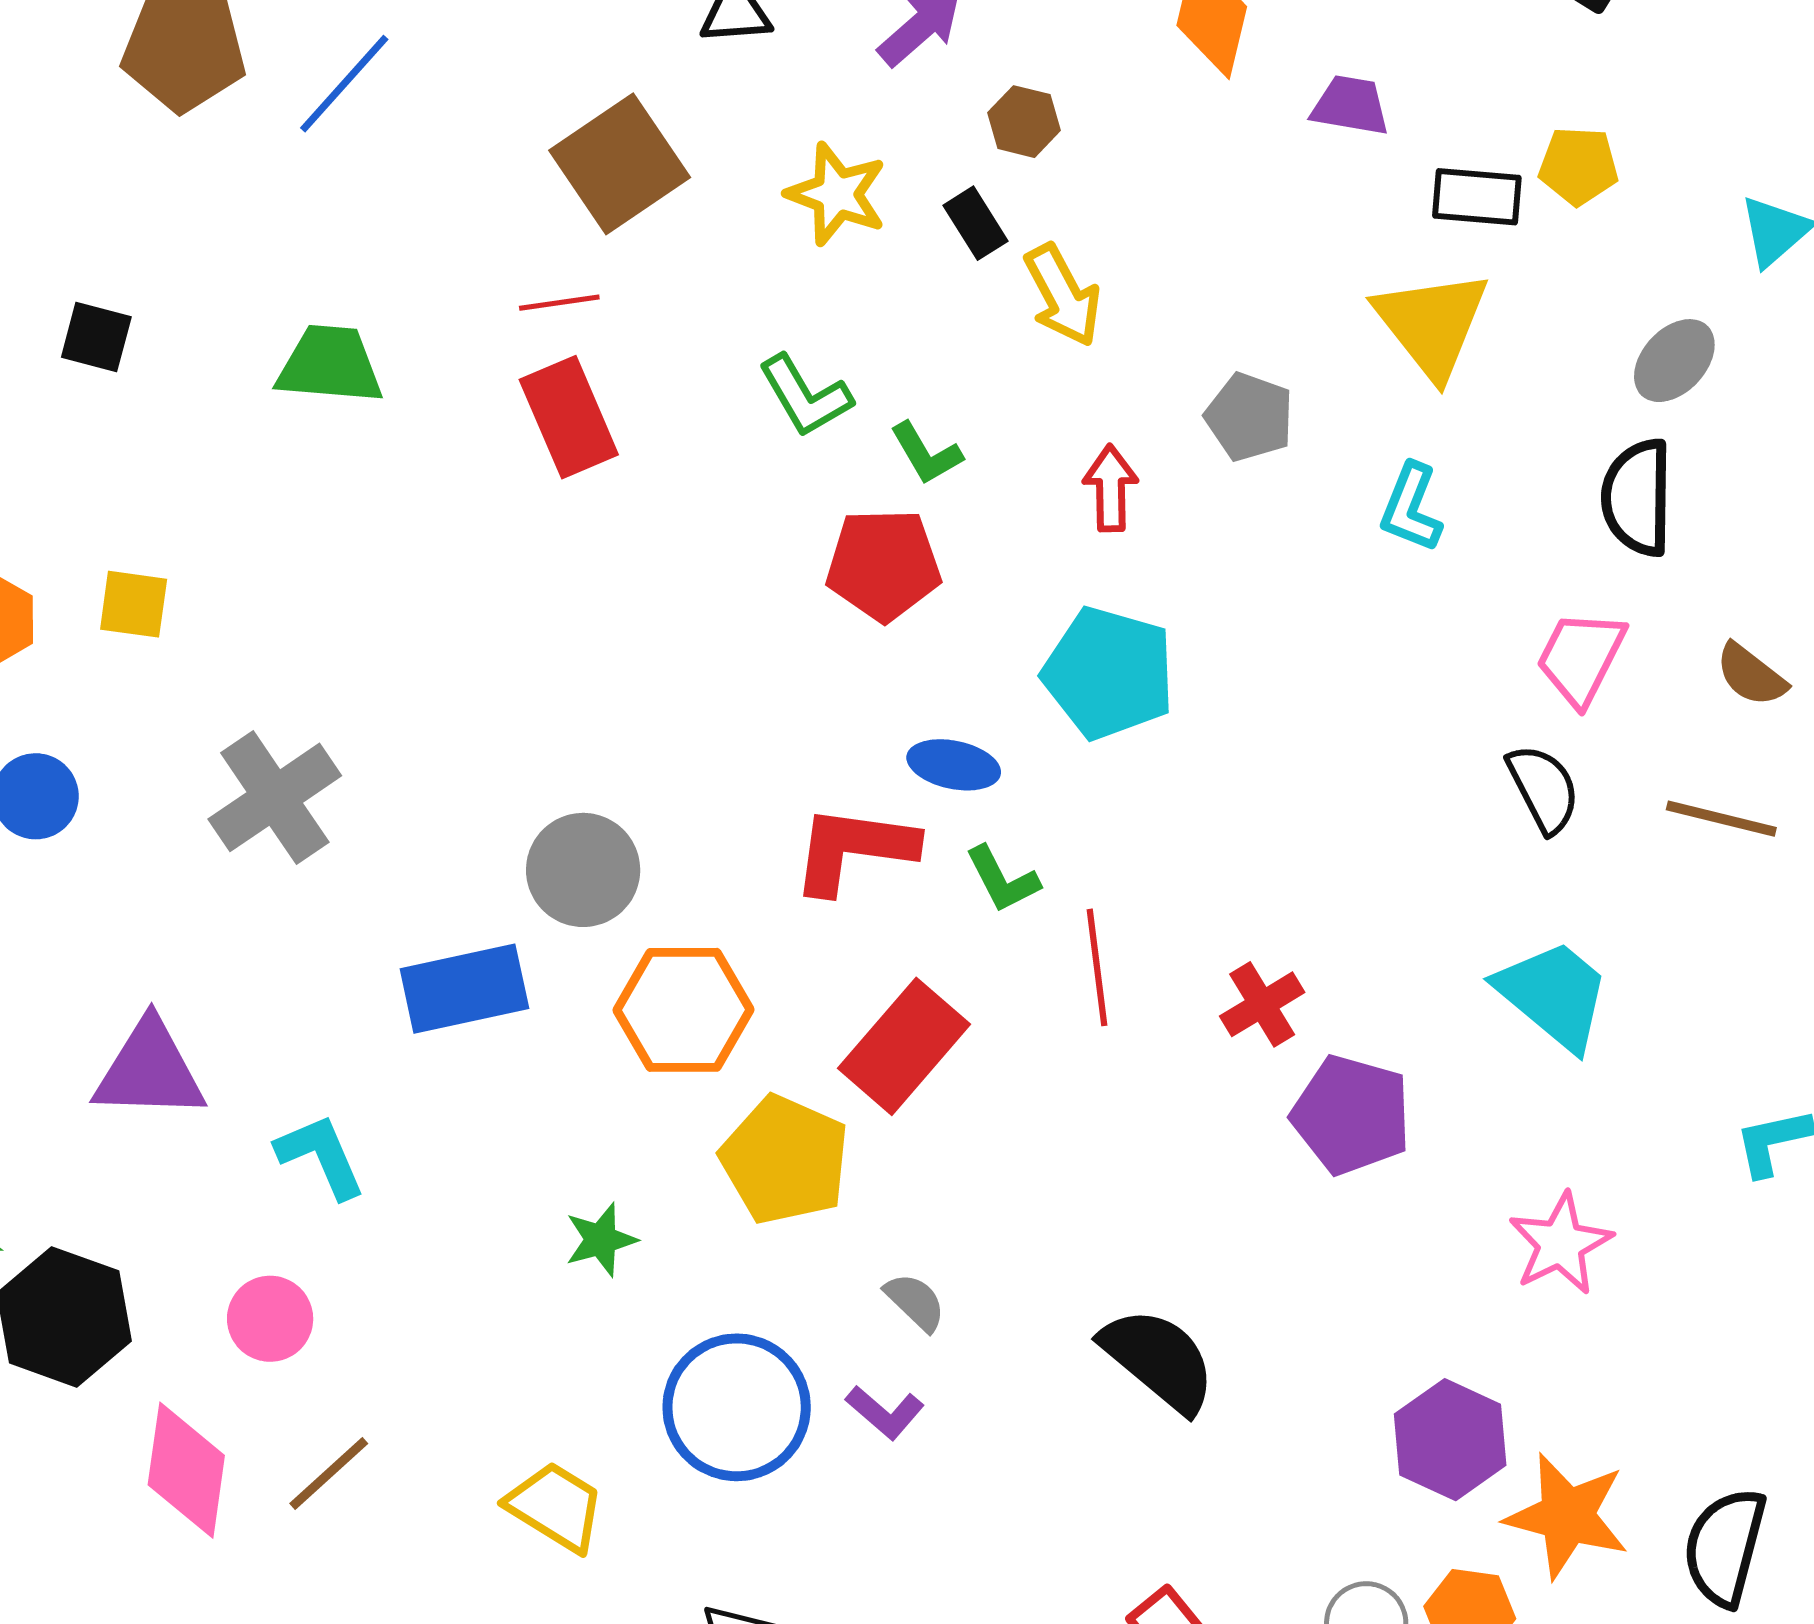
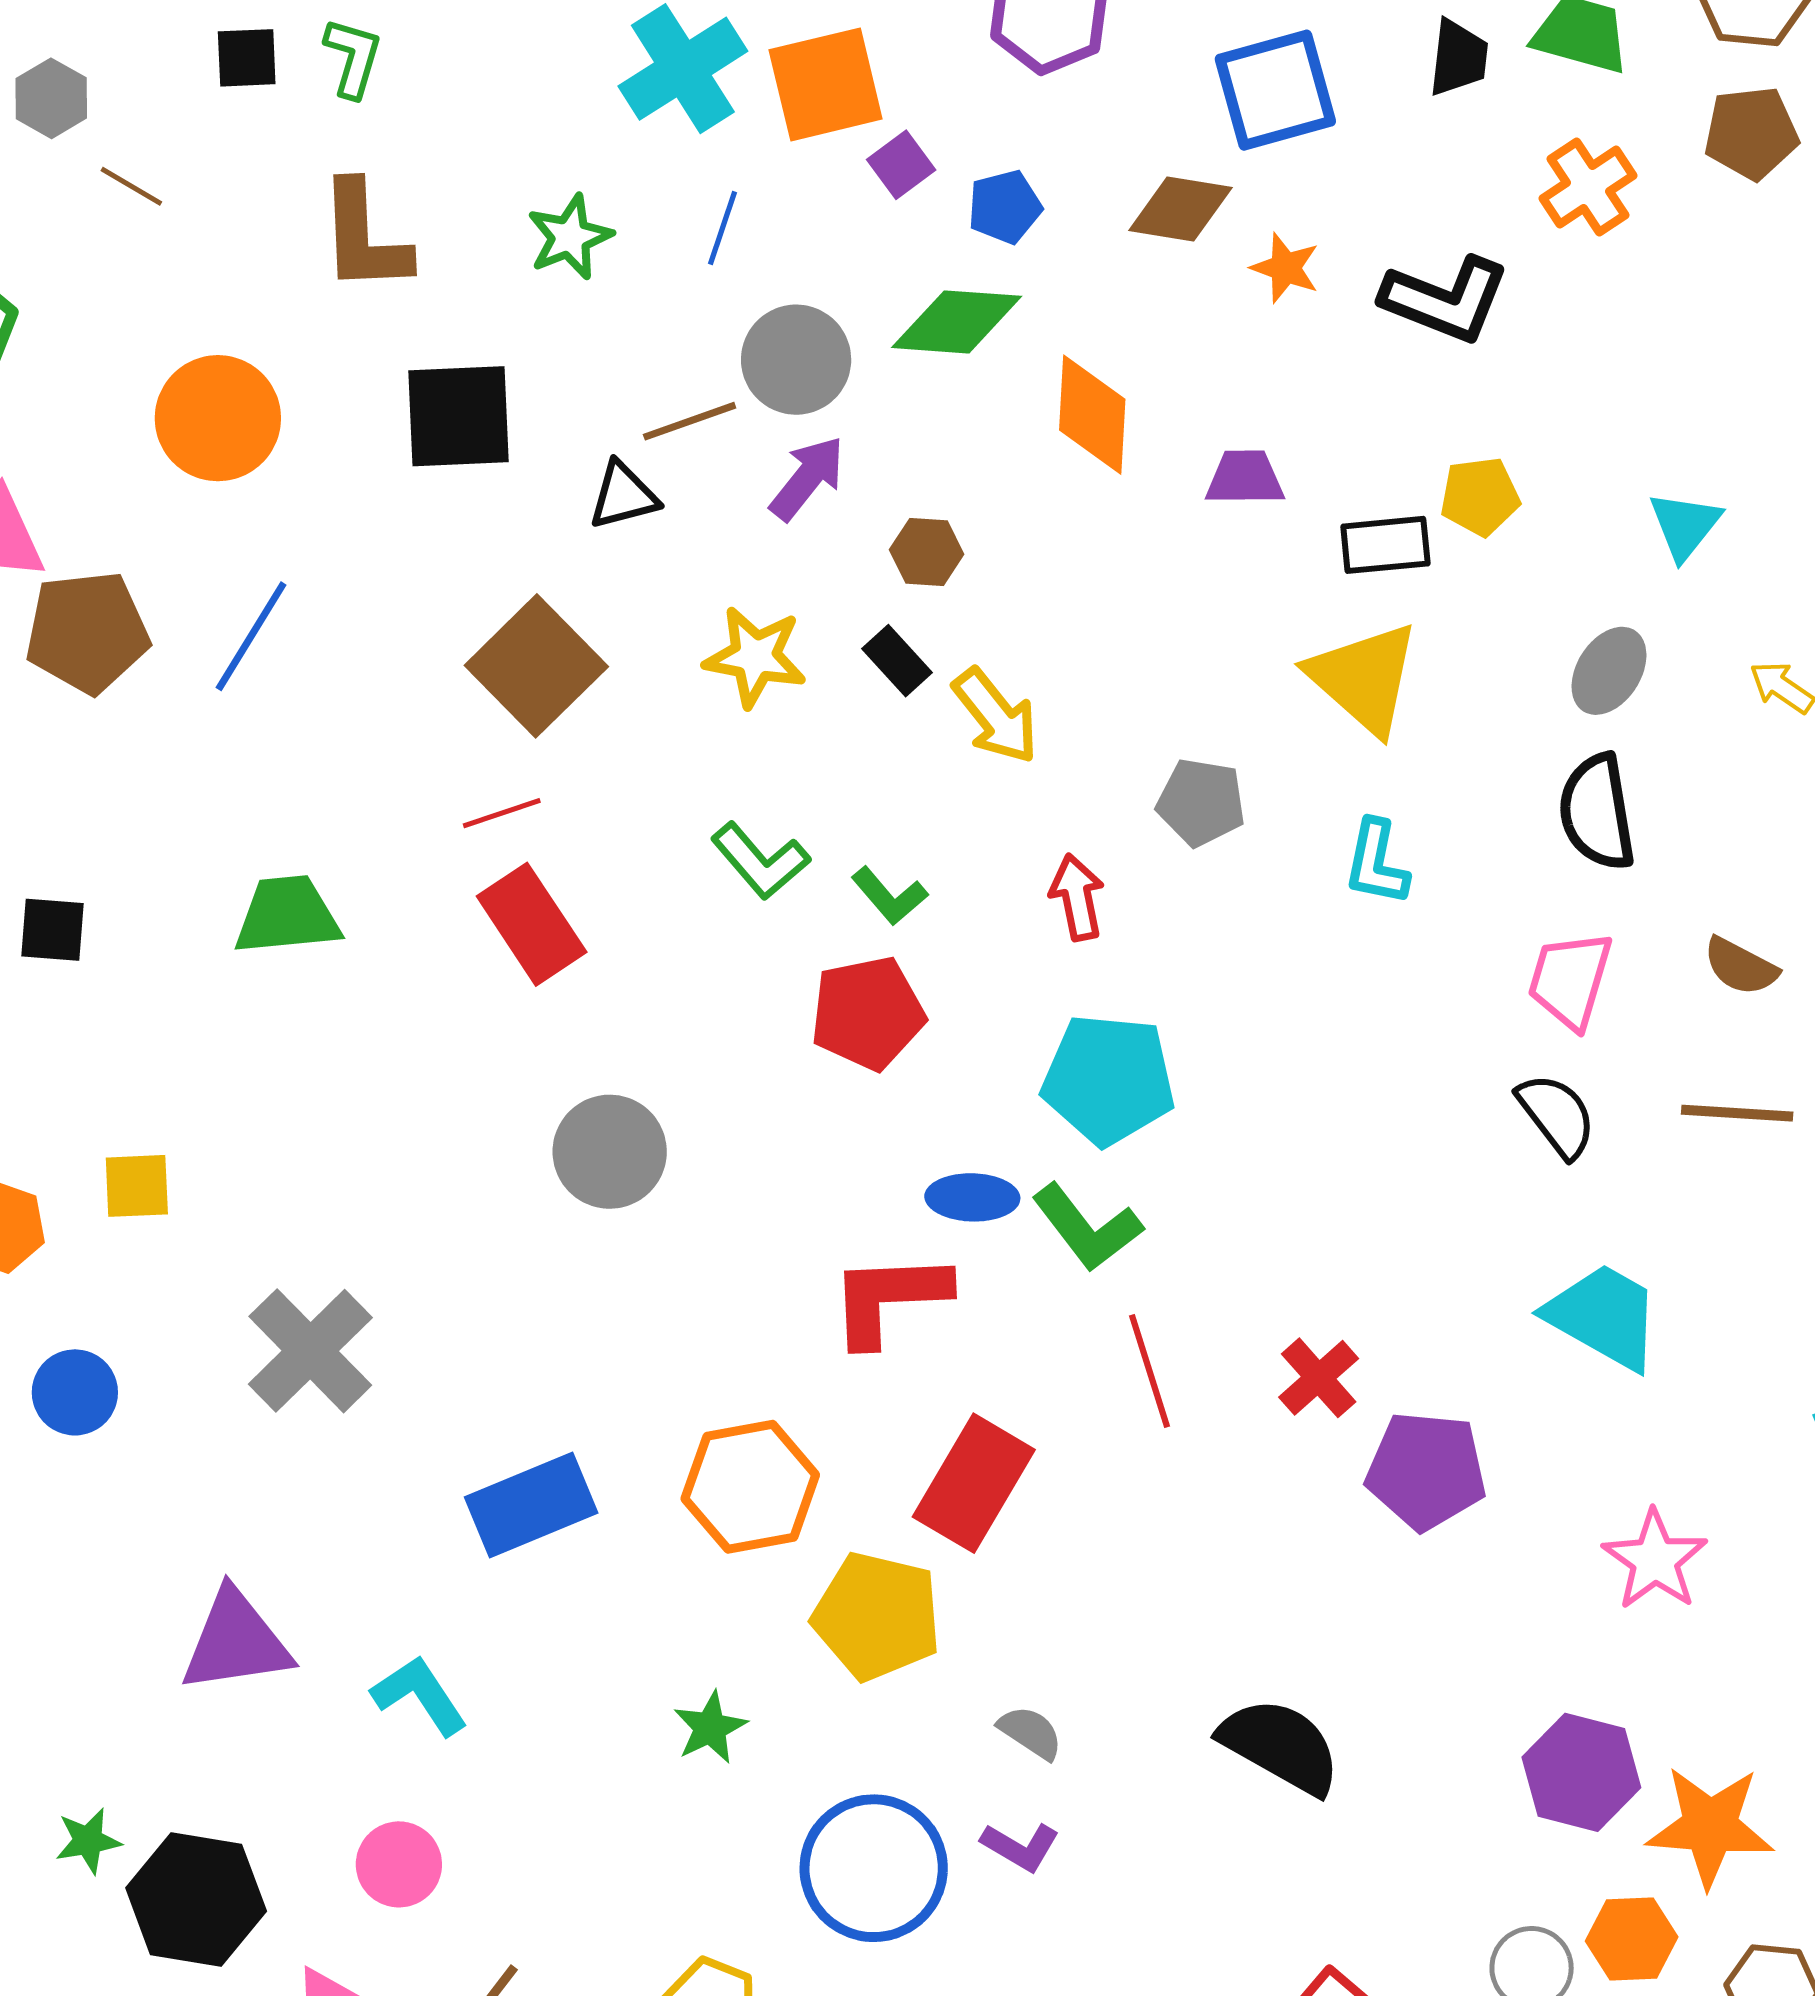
gray circle: (583, 870) -> (610, 1152), moved
green L-shape: (1002, 879) -> (1087, 1227), moved, size x1.4

